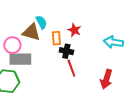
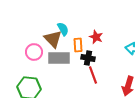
brown triangle: (31, 32) -> (53, 39), turned 30
gray rectangle: (20, 59) -> (59, 58), moved

